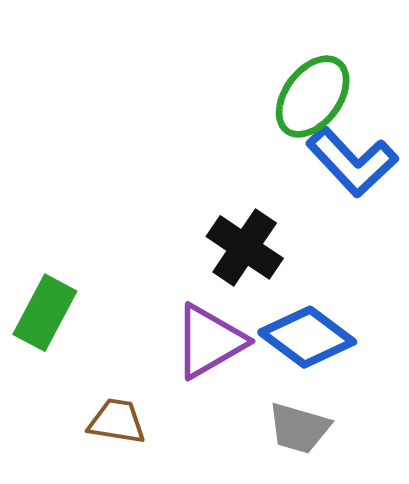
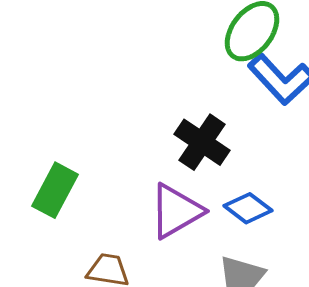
blue diamond: (307, 337) -> (248, 208), size x0.7

